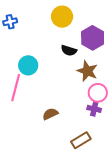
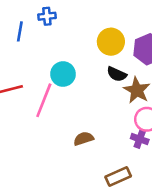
yellow circle: (62, 17) -> (111, 42), moved
black semicircle: (69, 50) -> (117, 74), moved

